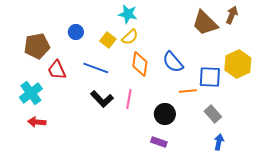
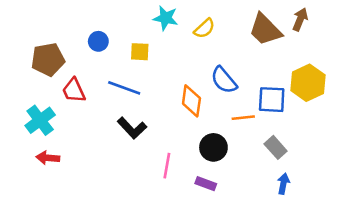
yellow semicircle: (130, 37) -> (204, 28), moved
yellow square: (108, 40) -> (140, 52), turned -35
orange diamond: (140, 64) -> (191, 101), moved
pink line: (129, 99) -> (167, 166), moved

